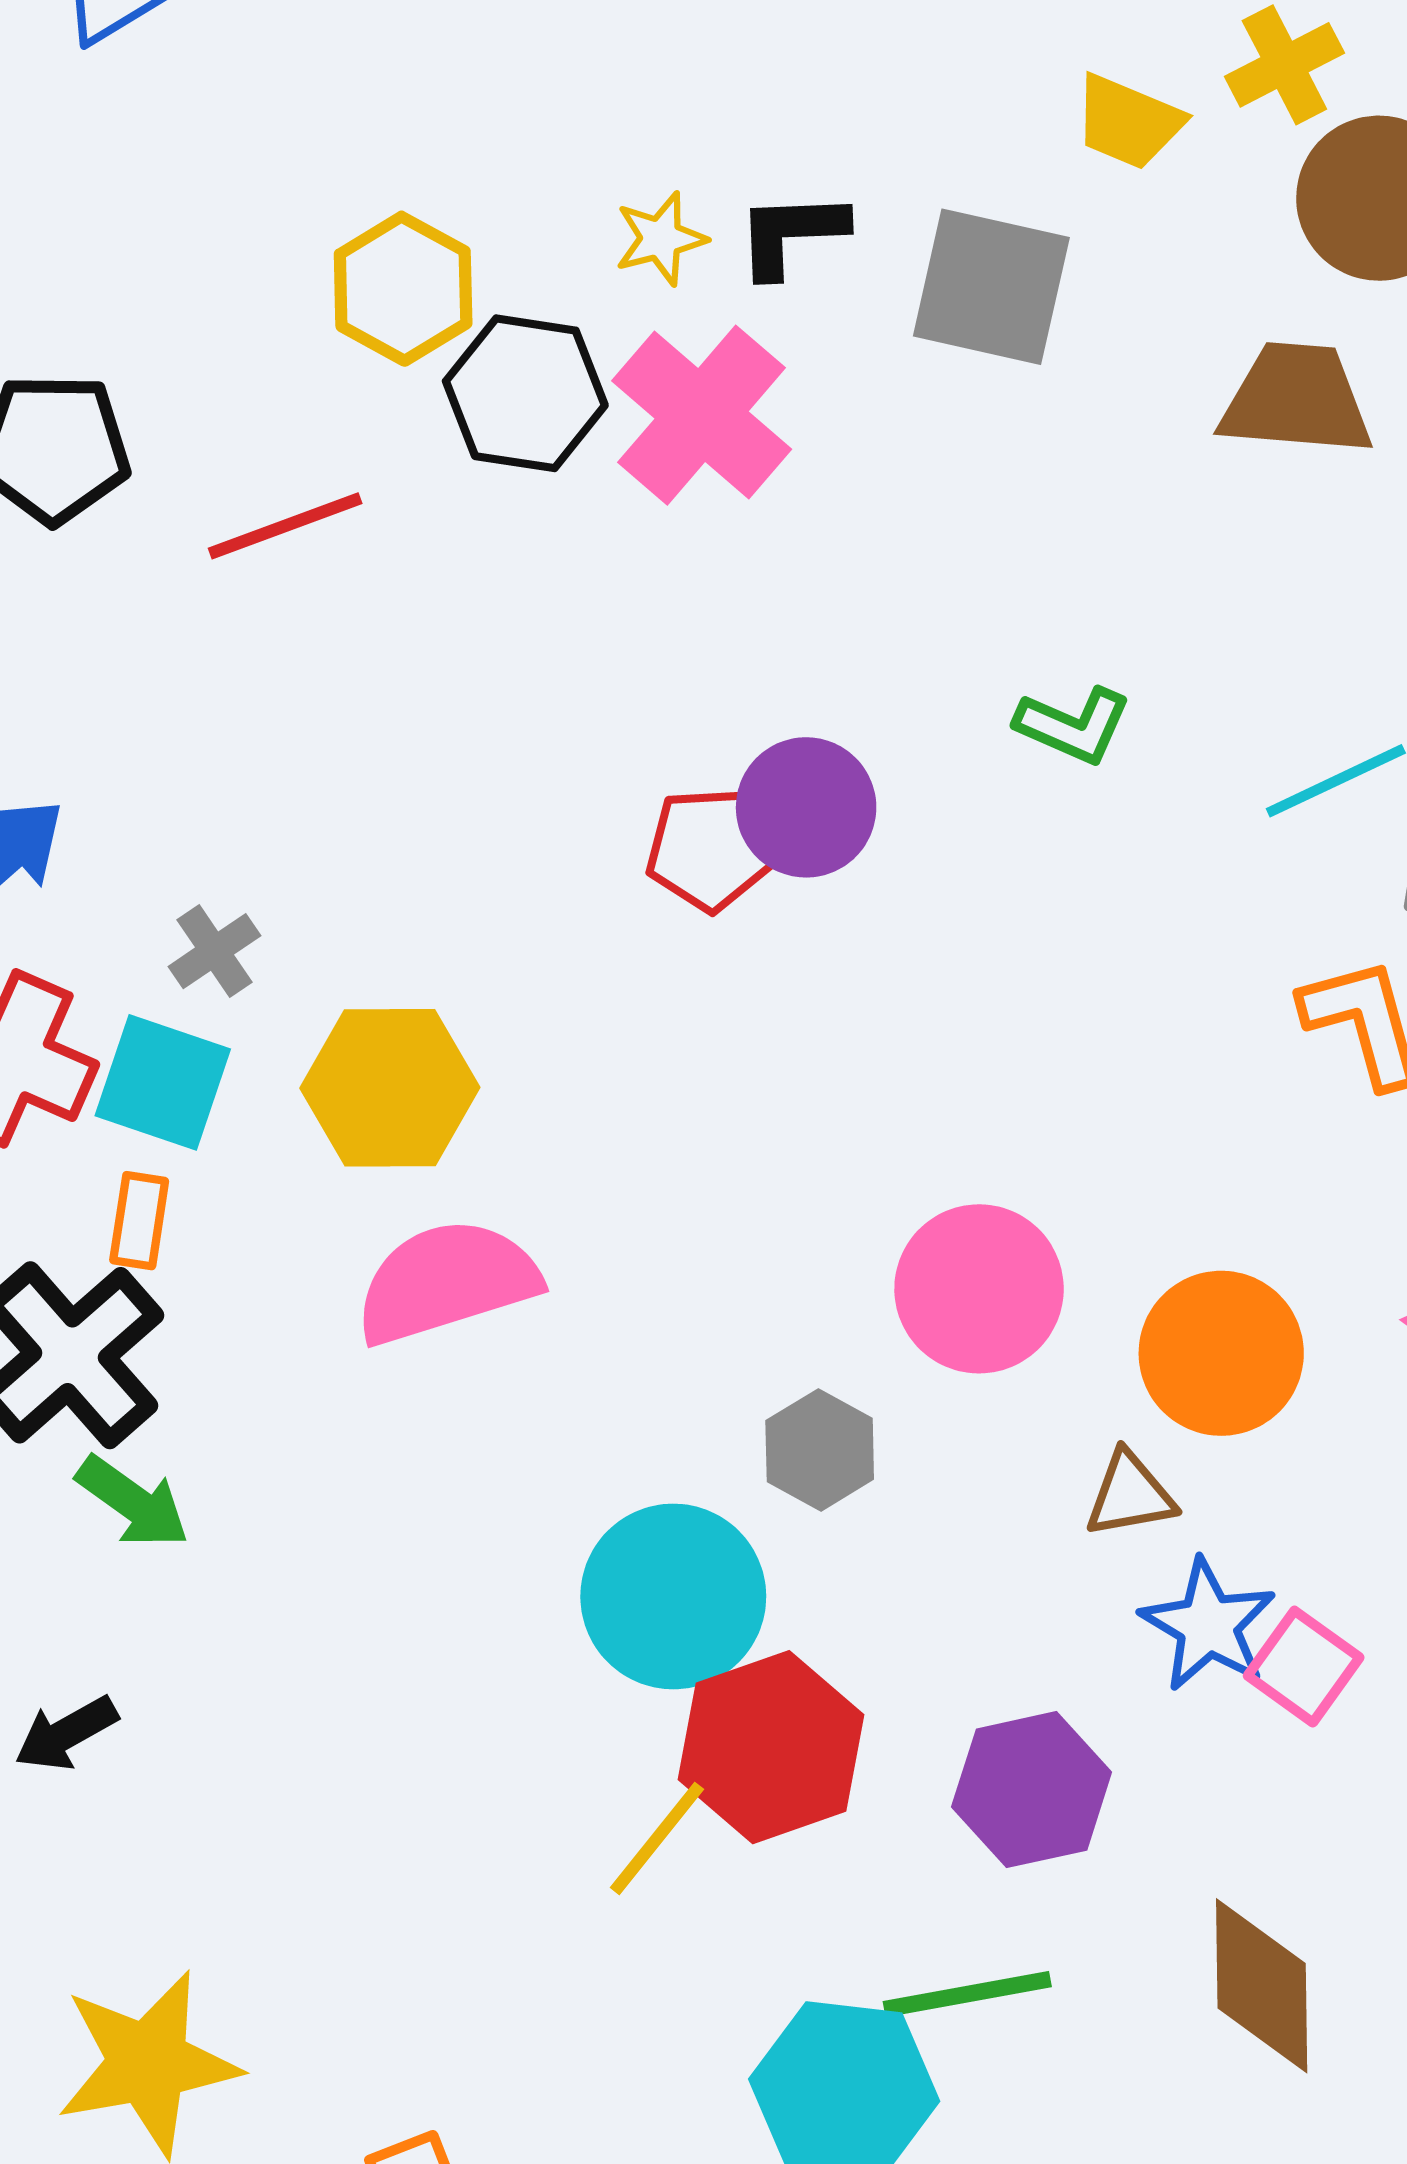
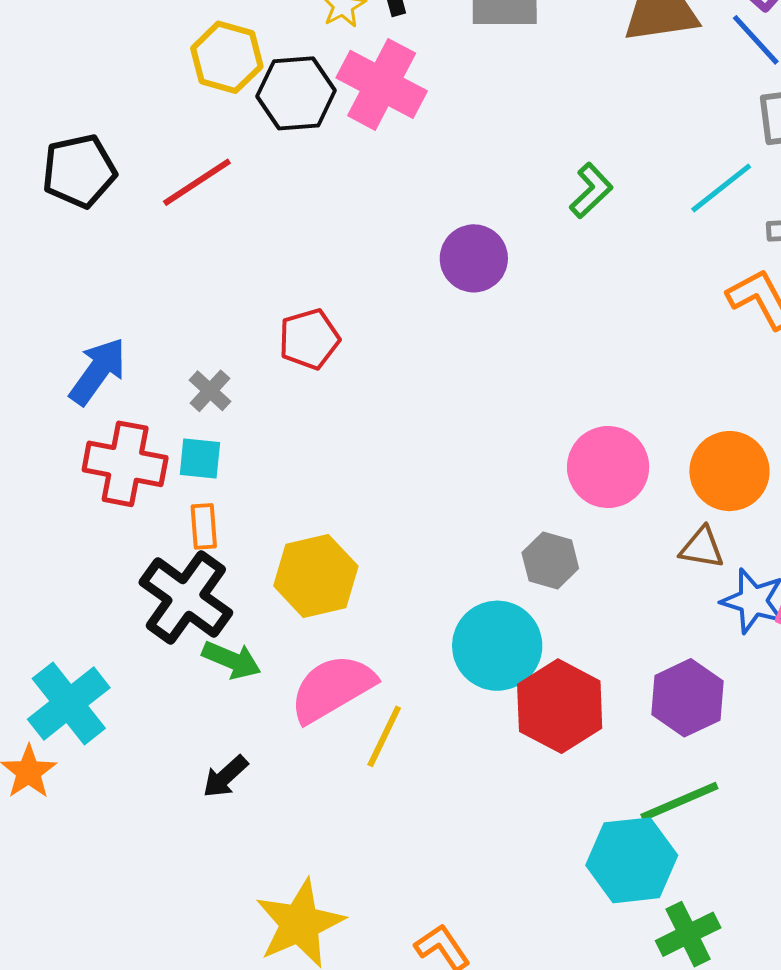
green L-shape: (1073, 725) -> (591, 191), turned -54
red pentagon: (709, 849) -> (309, 339), moved
cyan square: (163, 1082) -> (200, 458), size x0.7
yellow hexagon: (390, 1088) -> (316, 576), moved
pink semicircle: (447, 1282) -> (332, 688), moved
brown triangle: (1130, 1495) -> (702, 548), turned 33
yellow line: (657, 1838) -> (384, 736), moved

